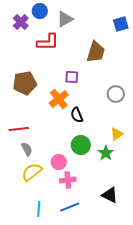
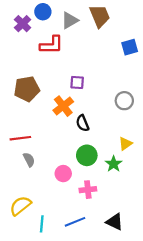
blue square: (121, 24) -> (130, 47), moved
brown trapezoid: (96, 52) -> (100, 16), moved, turned -40
yellow semicircle: (32, 172) -> (20, 206), moved
pink cross: (68, 180) -> (88, 190), moved
black triangle: (110, 195) -> (115, 222), moved

